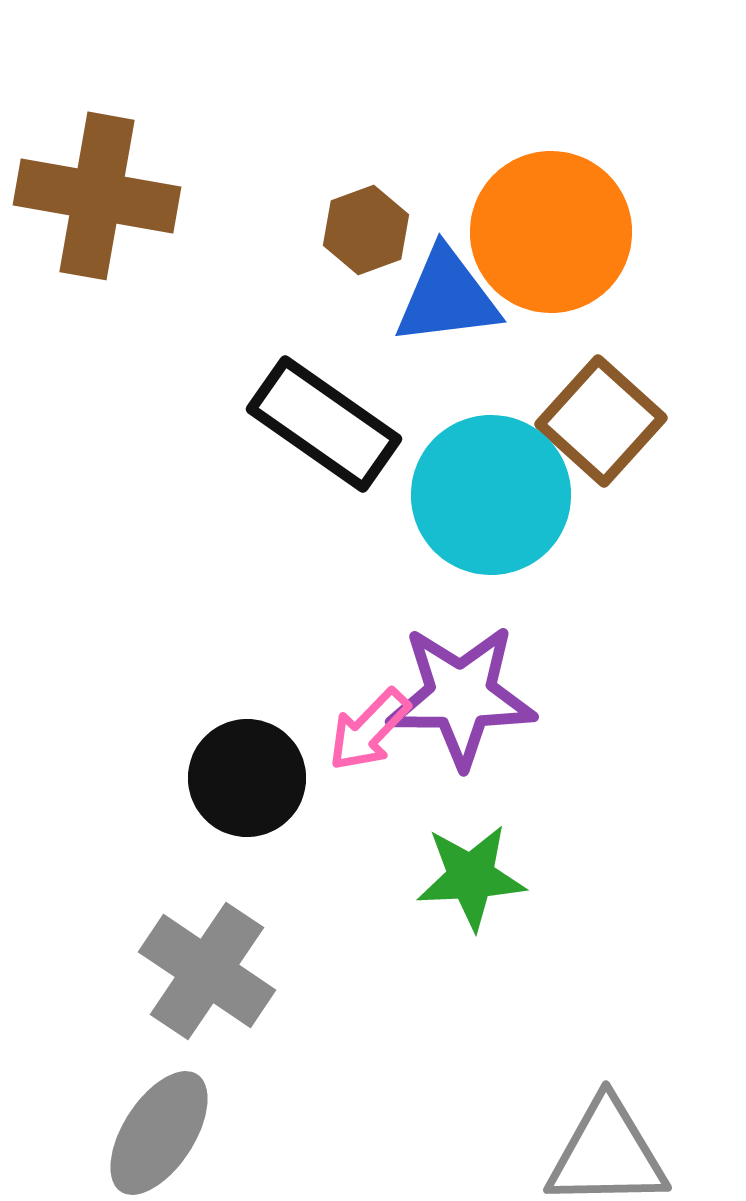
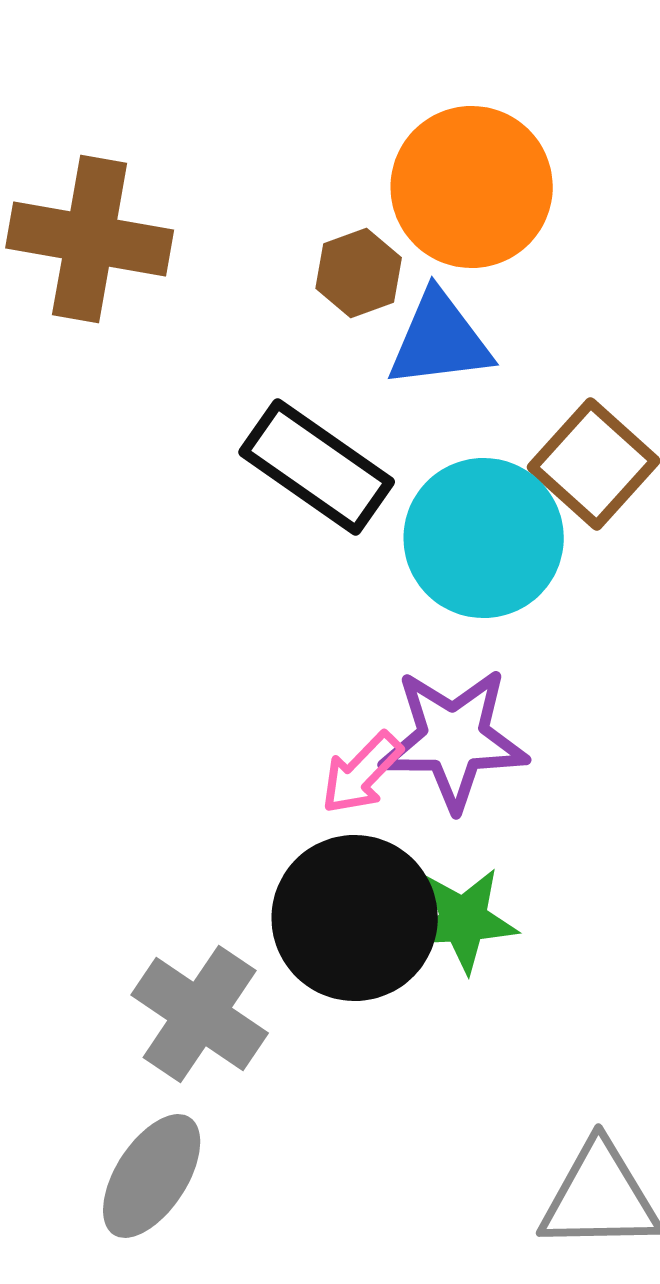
orange circle: (551, 232) -> (472, 187), moved
black circle: (247, 778) -> (355, 918), moved, size x1.4

